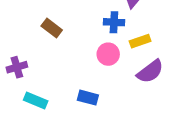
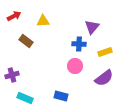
brown rectangle: (52, 28) -> (26, 41), moved
yellow rectangle: (140, 41) -> (105, 52), moved

